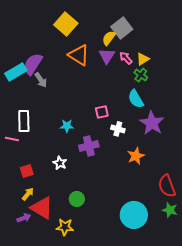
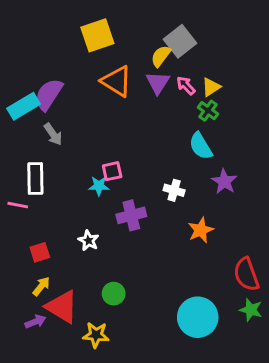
yellow square: (66, 24) -> (97, 35), turned 30
gray arrow: (41, 80) -> (53, 134), moved
pink square: (102, 112) -> (112, 171), moved
purple star: (152, 123) -> (224, 181), size x0.7

